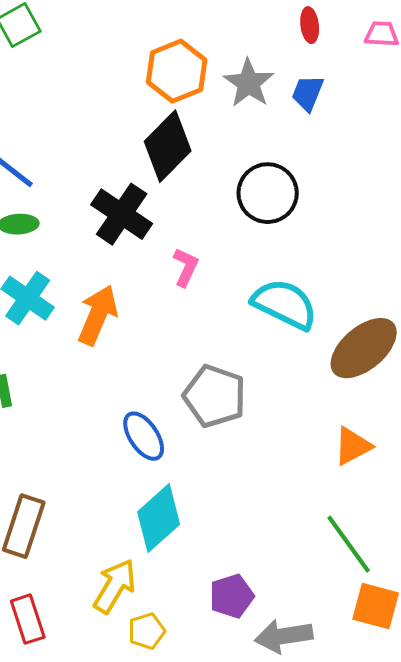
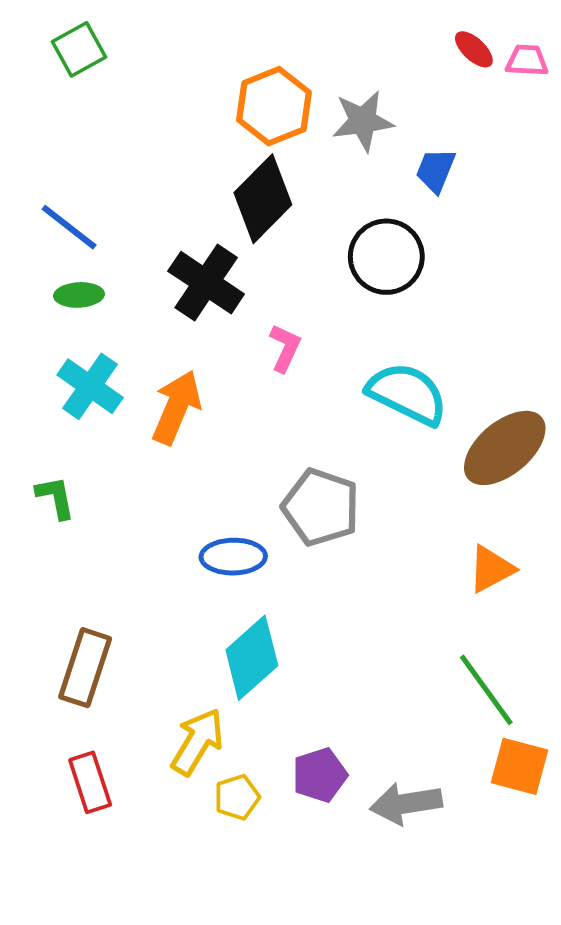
red ellipse: (310, 25) -> (474, 49), moved, turned -40
gray star: (249, 83) -> (363, 121), turned 30
blue trapezoid: (308, 93) -> (436, 170), moved
blue ellipse: (144, 436) -> (233, 557), turned -57
purple pentagon: (232, 596) -> (320, 775), moved

